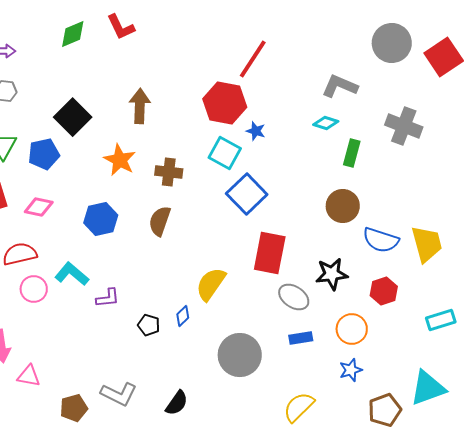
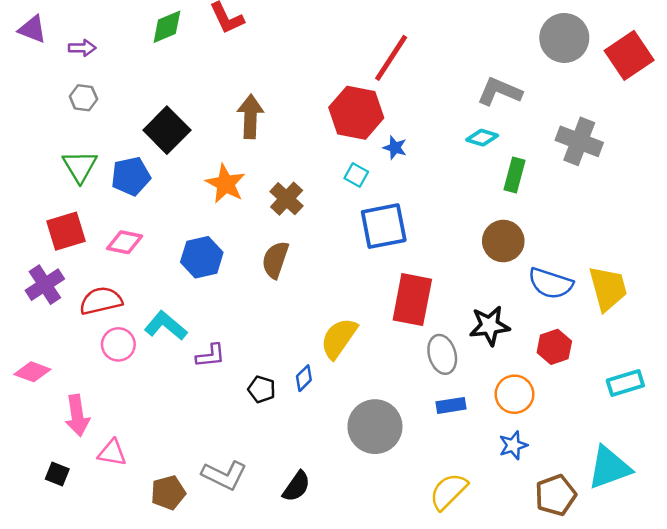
cyan square: (225, 153) -> (356, 175), size x0.6
brown cross: (169, 172) -> (287, 199), turned 36
blue square: (247, 194) -> (384, 226), turned 33
gray ellipse: (294, 297) -> (442, 354), turned 40

